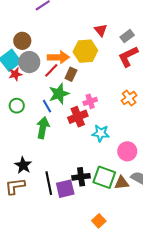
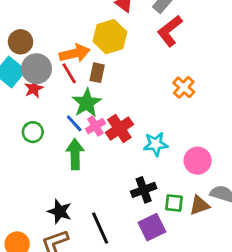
red line: (51, 70) -> (69, 73), turned -63
red star: (15, 74) -> (34, 89), moved
pink cross: (90, 101) -> (95, 126), moved
black cross: (81, 177) -> (144, 190), moved
green square: (104, 177) -> (174, 203), size x0.6
purple square: (65, 189) -> (152, 227), moved

